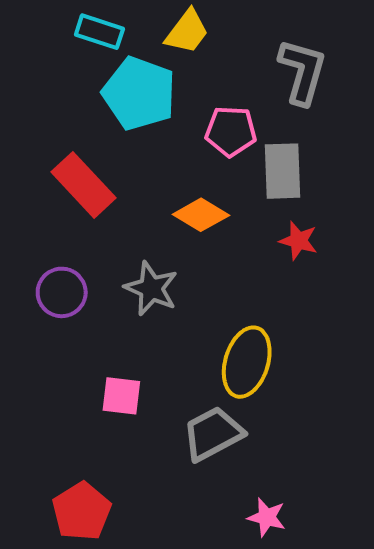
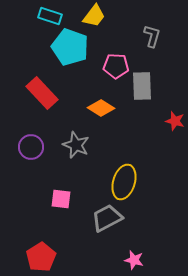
gray L-shape: (302, 72) -> (152, 36), size x0.7
red star: (298, 241) -> (175, 121), moved

